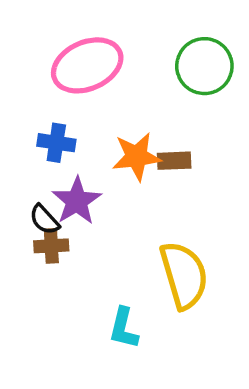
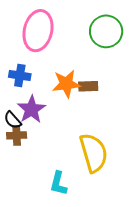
pink ellipse: (87, 65) -> (38, 31), turned -54

